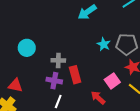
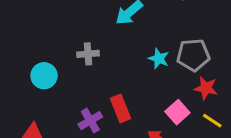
gray cross: (58, 60) -> (88, 54), moved
purple cross: (54, 81) -> (90, 121), turned -35

